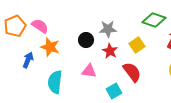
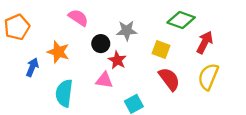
pink semicircle: (40, 26) -> (78, 18), moved
yellow square: (137, 45) -> (161, 50), turned -35
red star: (110, 51) -> (117, 60), moved
red semicircle: (132, 72) -> (169, 79), moved

